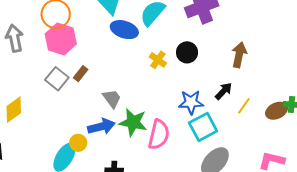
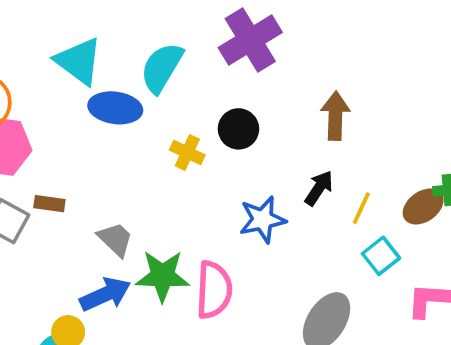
brown rectangle: (81, 74) -> (49, 204), turned 70
cyan square: (203, 127) -> (381, 256), moved, size x0.7

